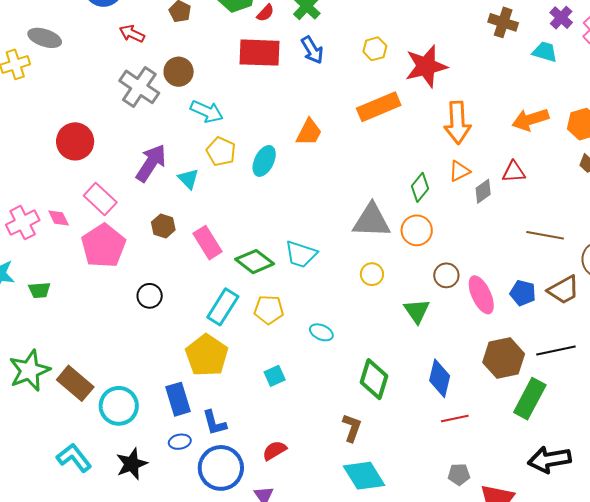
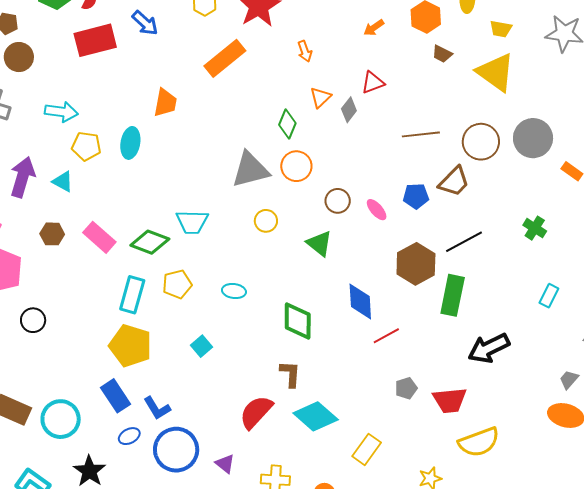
brown circle: (179, 72) -> (19, 57), moved
orange arrow: (530, 120) -> (374, 28), size x0.6
orange arrow: (457, 123) -> (305, 51), size x0.5
pink ellipse: (481, 295) -> (377, 210), size x0.6
black circle: (150, 296) -> (33, 320), moved
red semicircle: (274, 450) -> (256, 412), moved, size x1.5

